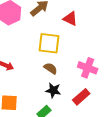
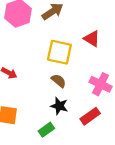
red triangle: (70, 19) -> (92, 39), moved

